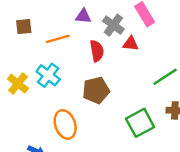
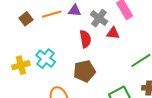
brown square: (24, 27) -> (26, 19), turned -32
orange line: (58, 39) -> (52, 14), moved
yellow cross: (18, 84) -> (21, 65), turned 36

